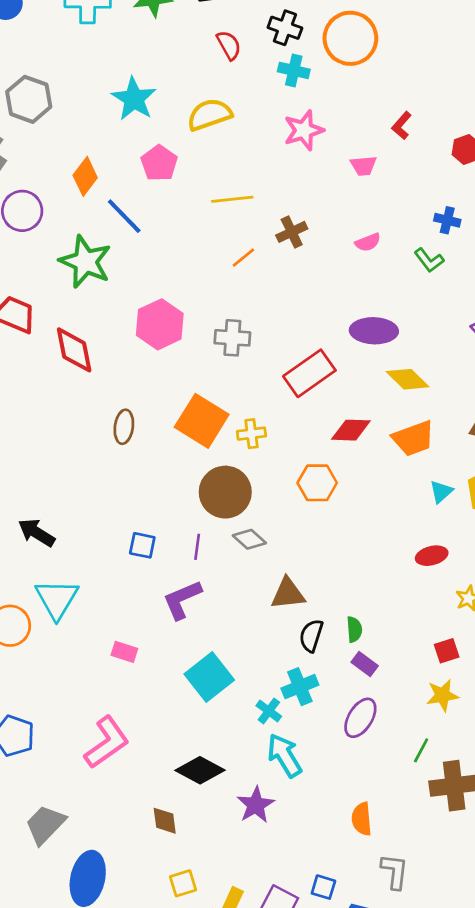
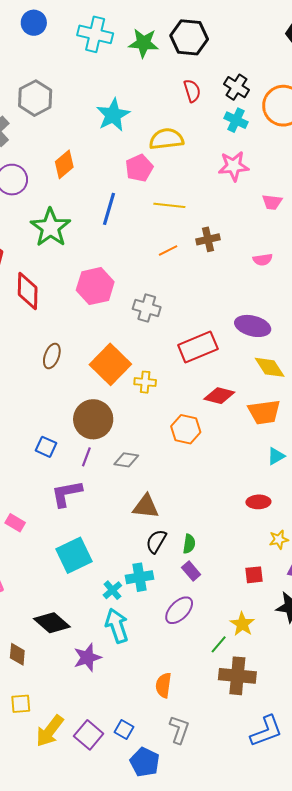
pink pentagon: (159, 163) -> (139, 168), moved
blue line: (124, 216) -> (109, 209), moved, turned 48
brown circle: (225, 492) -> (93, 419), moved
gray diamond: (249, 539) -> (126, 460), turned -45
yellow star: (442, 695) -> (242, 624), moved, turned 30

